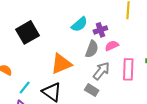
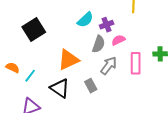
cyan line: (25, 88) -> (30, 76), moved
gray rectangle: (92, 90) -> (91, 86), moved, turned 32

